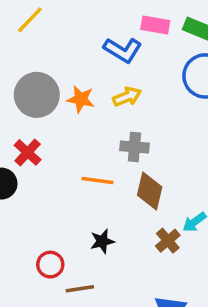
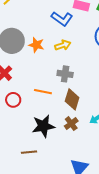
black star: (102, 241) -> (43, 126), size x1.6
brown cross: (168, 241) -> (71, 124), moved
red circle: (50, 265) -> (13, 100), moved

